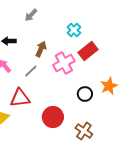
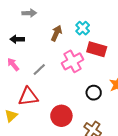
gray arrow: (31, 15) -> (29, 13), moved, turned -136
brown arrow: (41, 49) -> (56, 33), moved
red rectangle: (88, 51) -> (97, 49), turned 54

